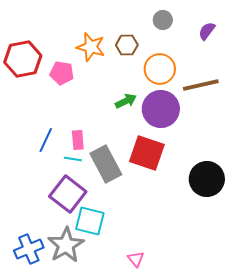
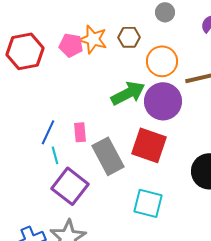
pink pentagon: (62, 73) -> (71, 45), moved
green arrow: (126, 101) -> (128, 93), size x1.6
cyan line: (73, 159) -> (55, 155), moved, turned 66
cyan square: (90, 221) -> (148, 203), moved

